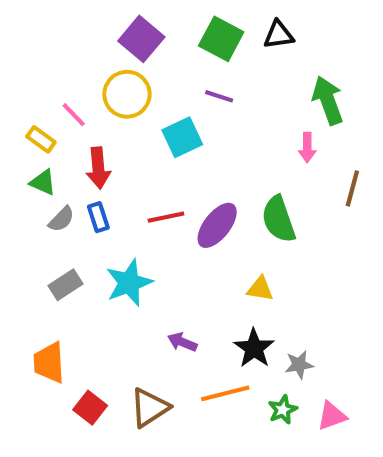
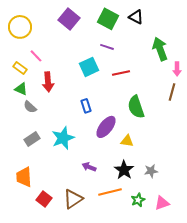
black triangle: (279, 35) -> (136, 17), turned 35
yellow circle: (127, 94) -> (20, 27), moved
pink arrow: (307, 147) -> (177, 69), moved
blue rectangle: (98, 217) -> (86, 106), moved
red line: (166, 217) -> (121, 73), moved
gray semicircle: (61, 219) -> (30, 107), turned 88
purple ellipse: (217, 225) -> (106, 127), moved
gray star: (299, 365) -> (151, 171), moved

